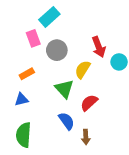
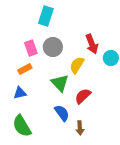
cyan rectangle: (49, 17) -> (46, 16), turned -30
pink rectangle: (33, 38) -> (31, 48), moved
green semicircle: (24, 135) -> (22, 126), turned -35

